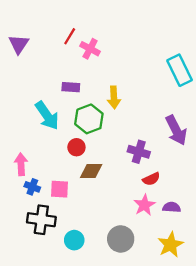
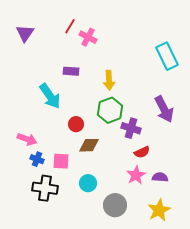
green hexagon: (89, 119) -> (110, 110), moved
pink arrow: (21, 164) -> (27, 139), turned 114
cyan circle: (74, 240) -> (88, 183), moved

